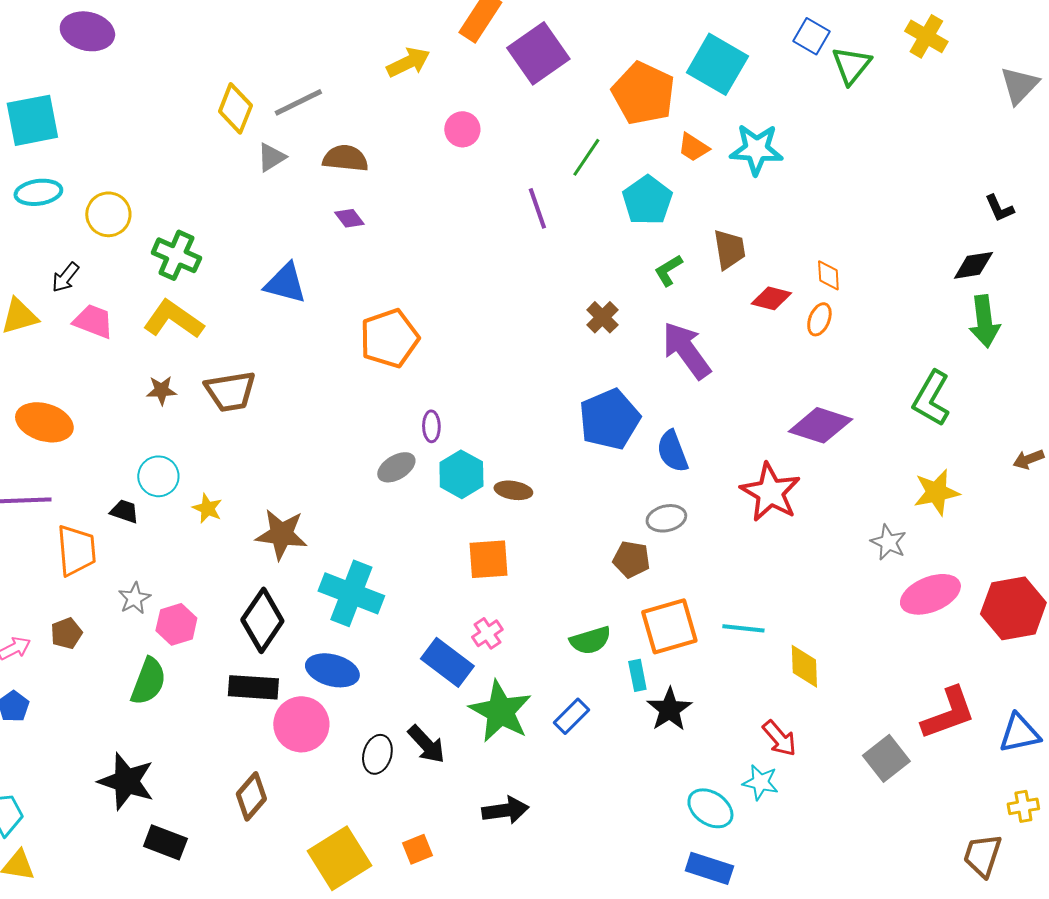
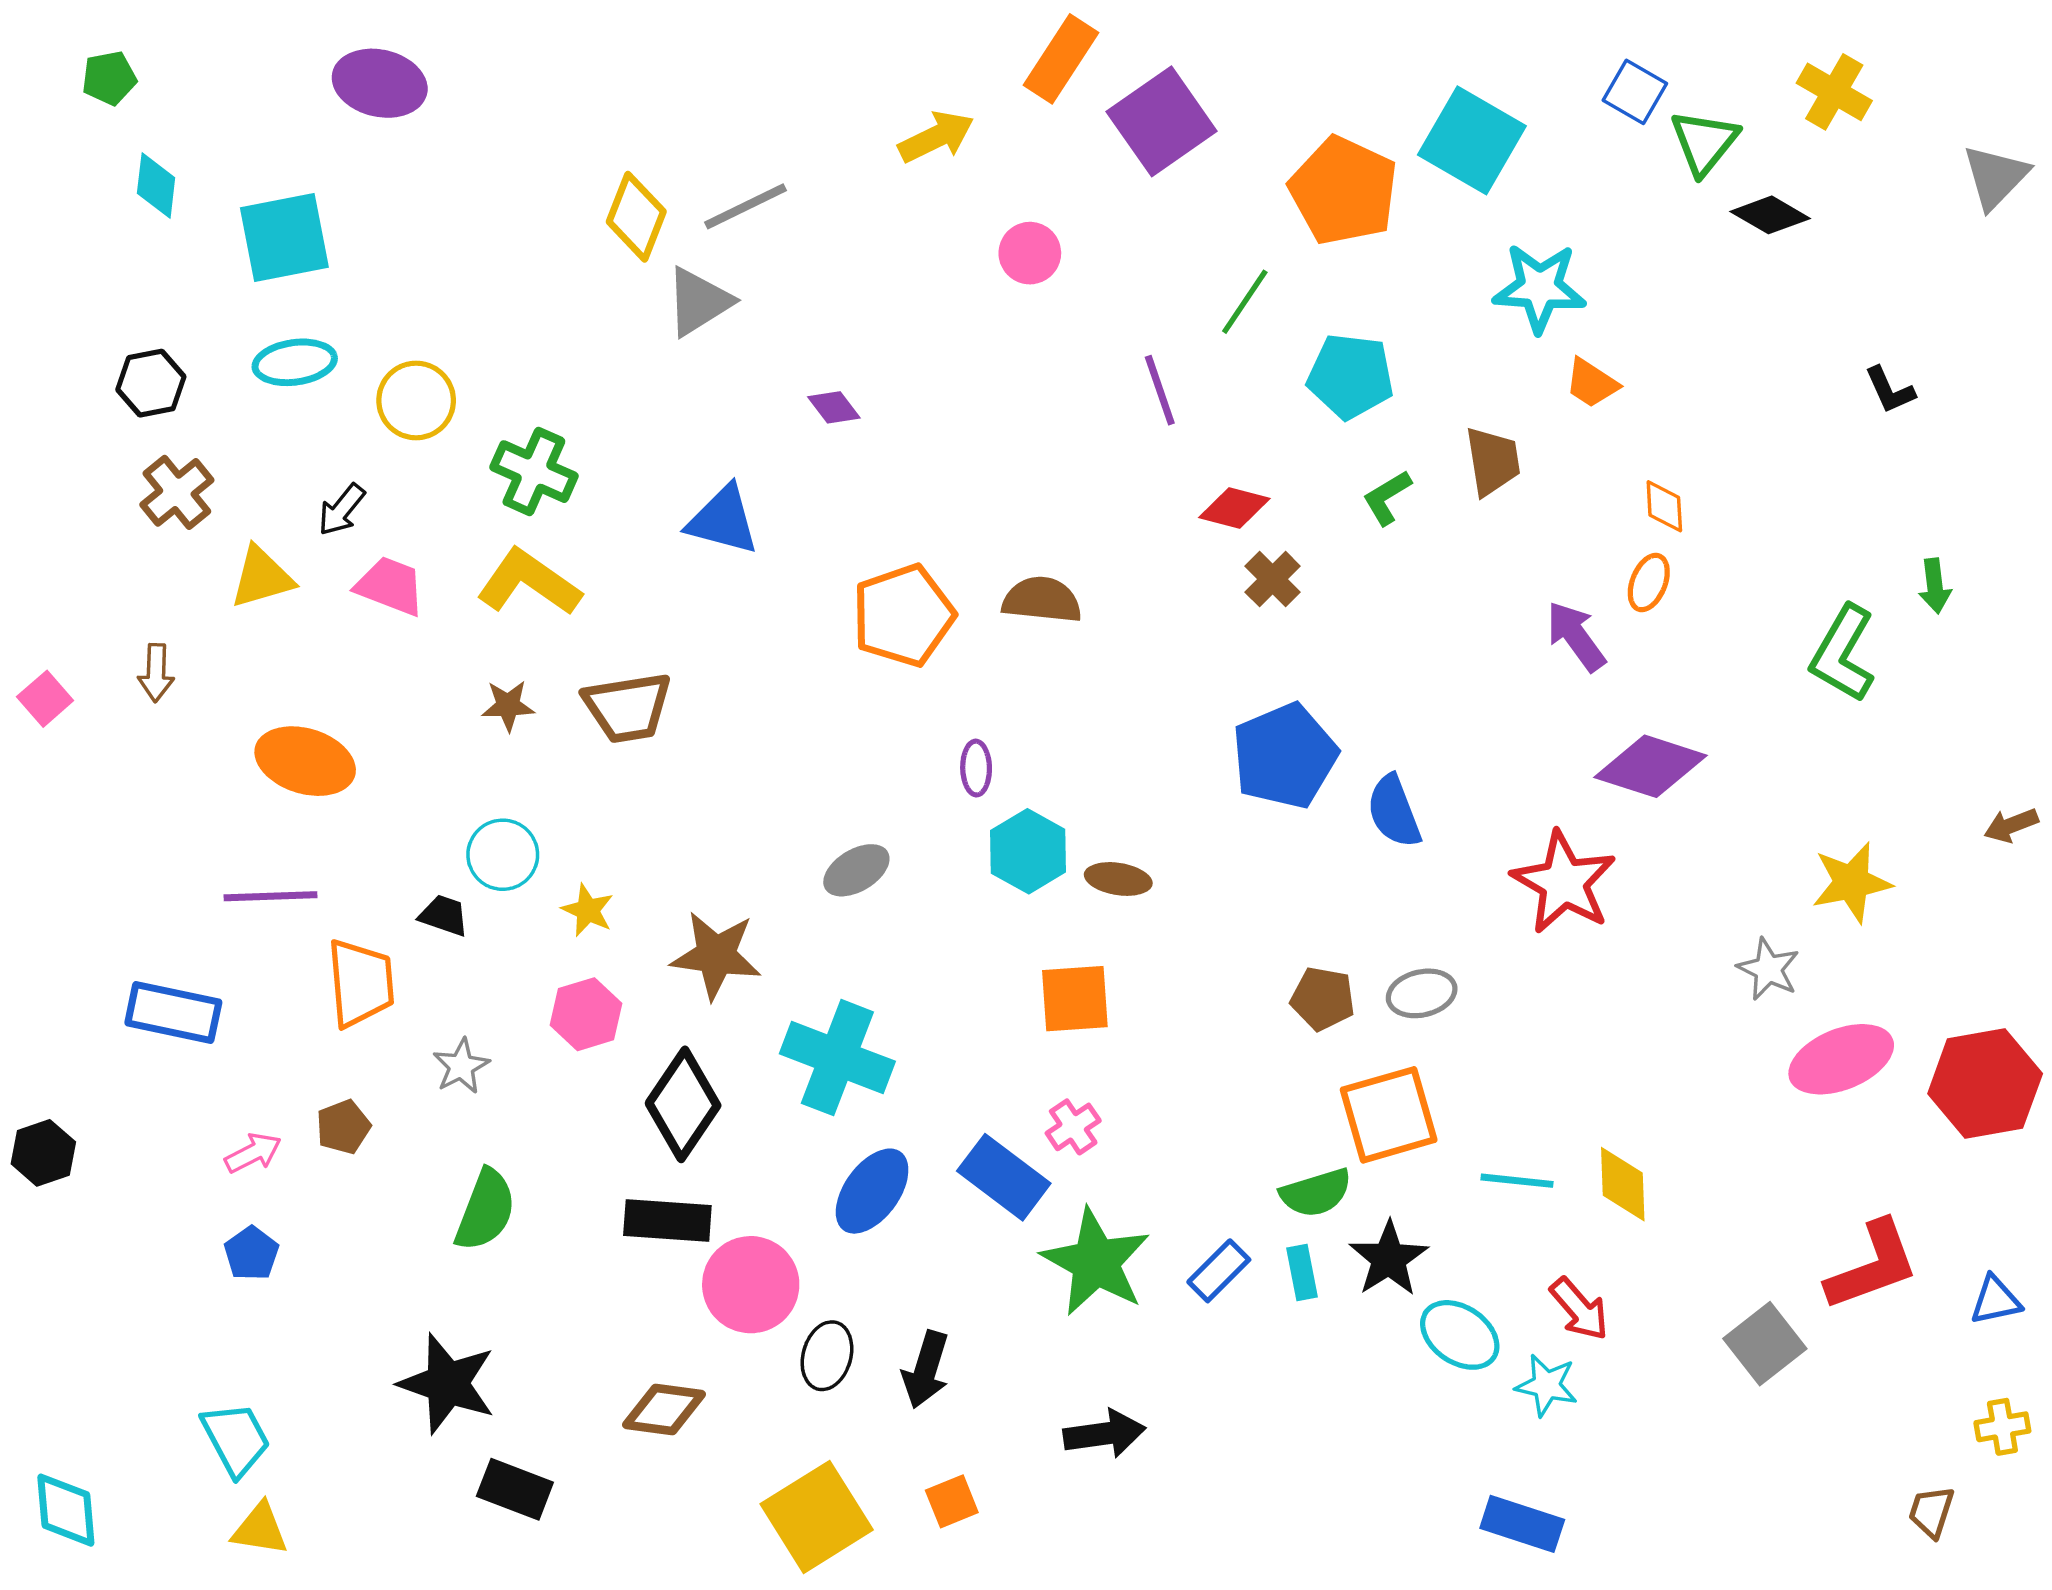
orange trapezoid: (693, 147) -> (1592, 383), moved
gray triangle: (271, 157) -> (699, 302), size x1.4
brown semicircle: (345, 158) -> (1042, 600), moved
cyan pentagon: (647, 200) -> (1351, 376), turned -30
black L-shape: (999, 208) -> (1890, 390), moved
black diamond: (973, 265) -> (1770, 215), moved, turned 39
red diamond: (771, 298) -> (1234, 508), moved
green arrow: (984, 321) -> (1935, 586), size x0.6
purple arrow: (686, 350) -> (1576, 636), moved, size x0.7
green L-shape: (931, 398) -> (1843, 654), moved
gray ellipse: (396, 467) -> (856, 870), moved
gray ellipse: (666, 518) -> (1422, 993), moved
pink hexagon: (176, 624) -> (586, 1014), moved
cyan line: (743, 628) -> (1517, 1181), moved
green semicircle: (590, 640) -> (1316, 1193), moved
blue ellipse: (332, 670) -> (872, 1191), moved, turned -69
cyan rectangle: (637, 675) -> (1302, 1273), moved
blue triangle: (1019, 733) -> (1995, 1300), size x0.7
black arrow: (426, 744) -> (926, 1370), moved, turned 60
black ellipse: (377, 754) -> (827, 1356), moved
brown diamond: (251, 796) -> (664, 1409), turned 57
cyan ellipse: (710, 808) -> (1460, 1335), moved
brown trapezoid: (982, 855) -> (1931, 1512), size x0.7
blue rectangle: (709, 868) -> (1522, 1524), moved

